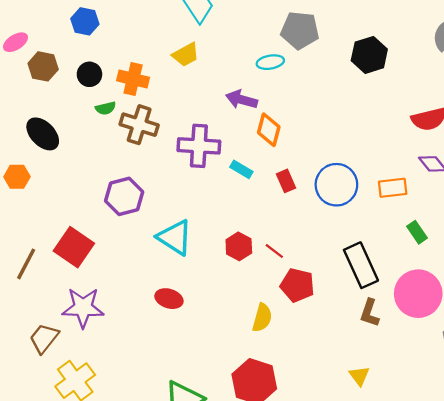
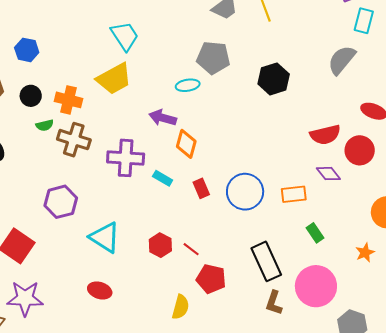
yellow trapezoid: (186, 55) -> (114, 79), size x1.5

